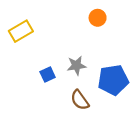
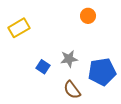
blue square: (48, 74) -> (43, 67), turned -32

